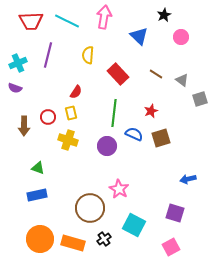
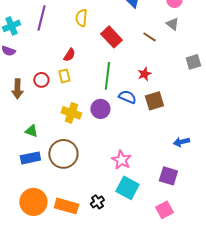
gray triangle: (182, 80) -> (172, 24), moved
yellow cross: (68, 140) -> (71, 113), moved
pink star: (119, 189) -> (121, 160), moved
brown circle: (90, 208) -> (63, 154), moved

